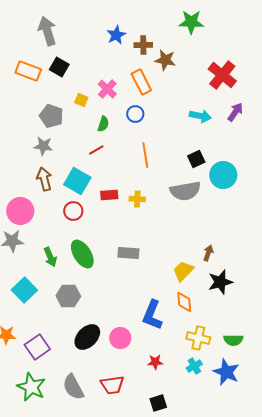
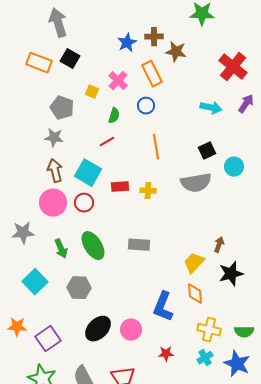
blue star: (116, 35) -> (127, 43), moved
cyan circle: (223, 175) -> (234, 167), size x0.7
pink circle: (20, 211) -> (53, 203), moved

